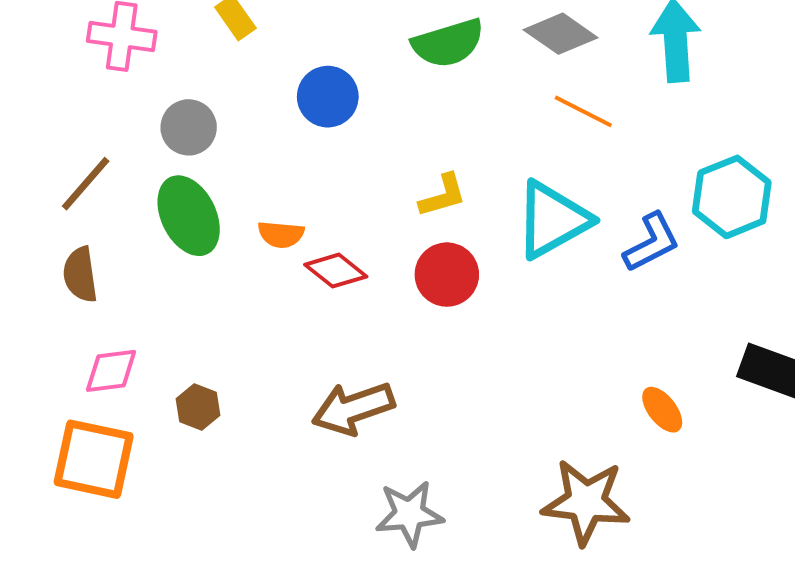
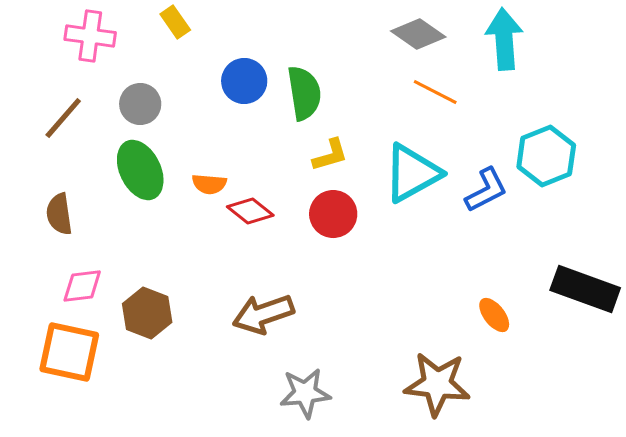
green semicircle: (448, 43) -> (304, 93), moved, turned -82
brown line: (86, 184) -> (63, 118), moved
brown hexagon: (198, 407) -> (147, 313), size x1.5

